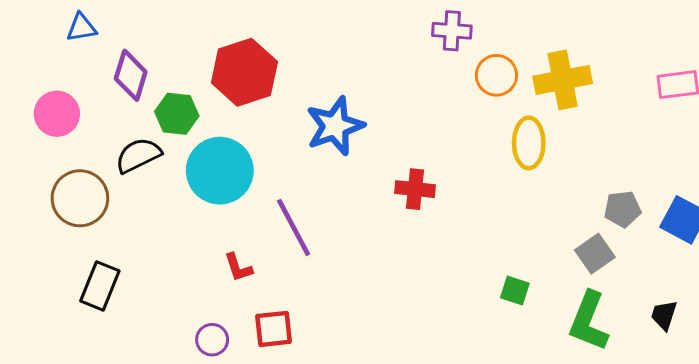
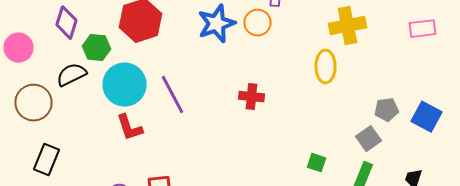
orange circle: (496, 75) -> (258, 23), moved
blue star: (335, 126) -> (216, 24), moved
purple line: (294, 227) -> (172, 95), moved
red L-shape: (238, 267) -> (130, 128), moved, size x1.4

